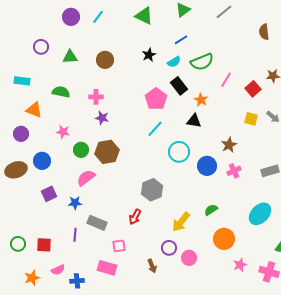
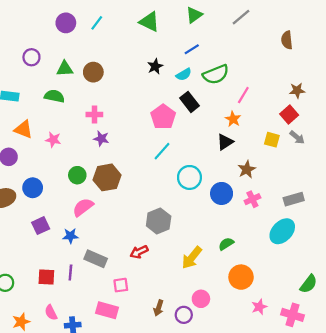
brown circle: (105, 60) -> (93, 72), moved
red square: (253, 89) -> (289, 114), moved
green semicircle: (61, 92) -> (54, 96), moved
orange star: (201, 100) -> (233, 119), moved
black triangle: (194, 121) -> (225, 142), moved, turned -42
pink star: (63, 132) -> (53, 140), moved
cyan ellipse: (260, 214) -> (282, 231), moved
red arrow: (135, 217) -> (139, 252), turned 35
red square: (44, 245) -> (46, 277), moved
purple circle: (169, 248) -> (184, 315), moved
brown arrow: (152, 266) -> (159, 308), turned 40
pink semicircle: (58, 270) -> (51, 313), turned 88

